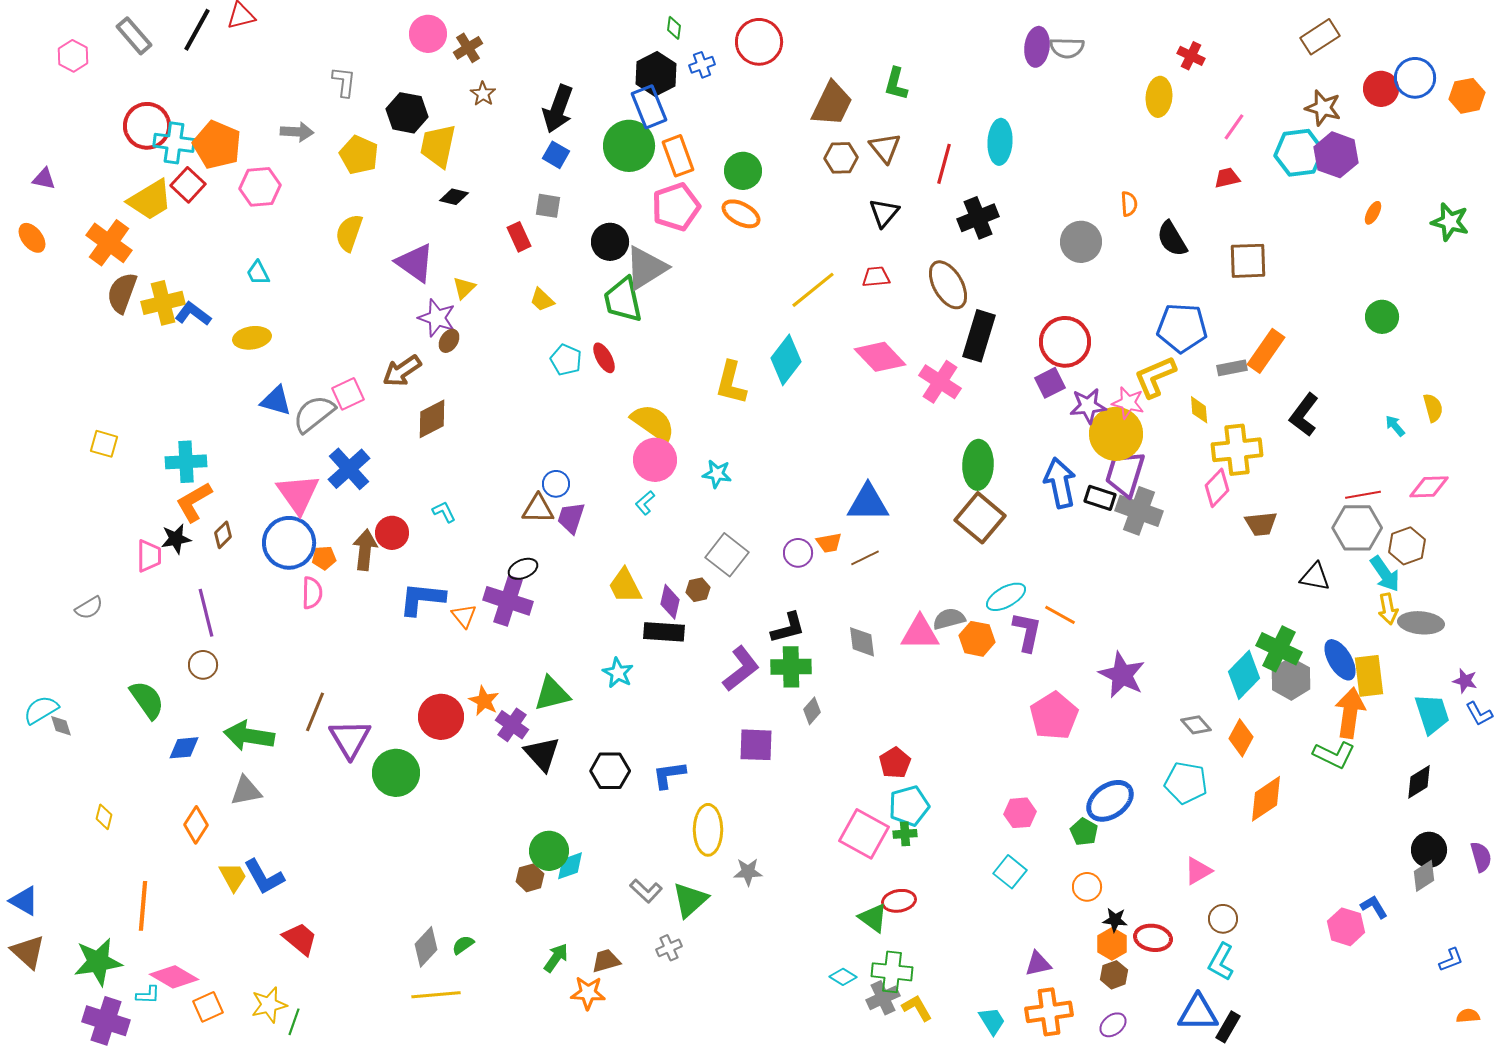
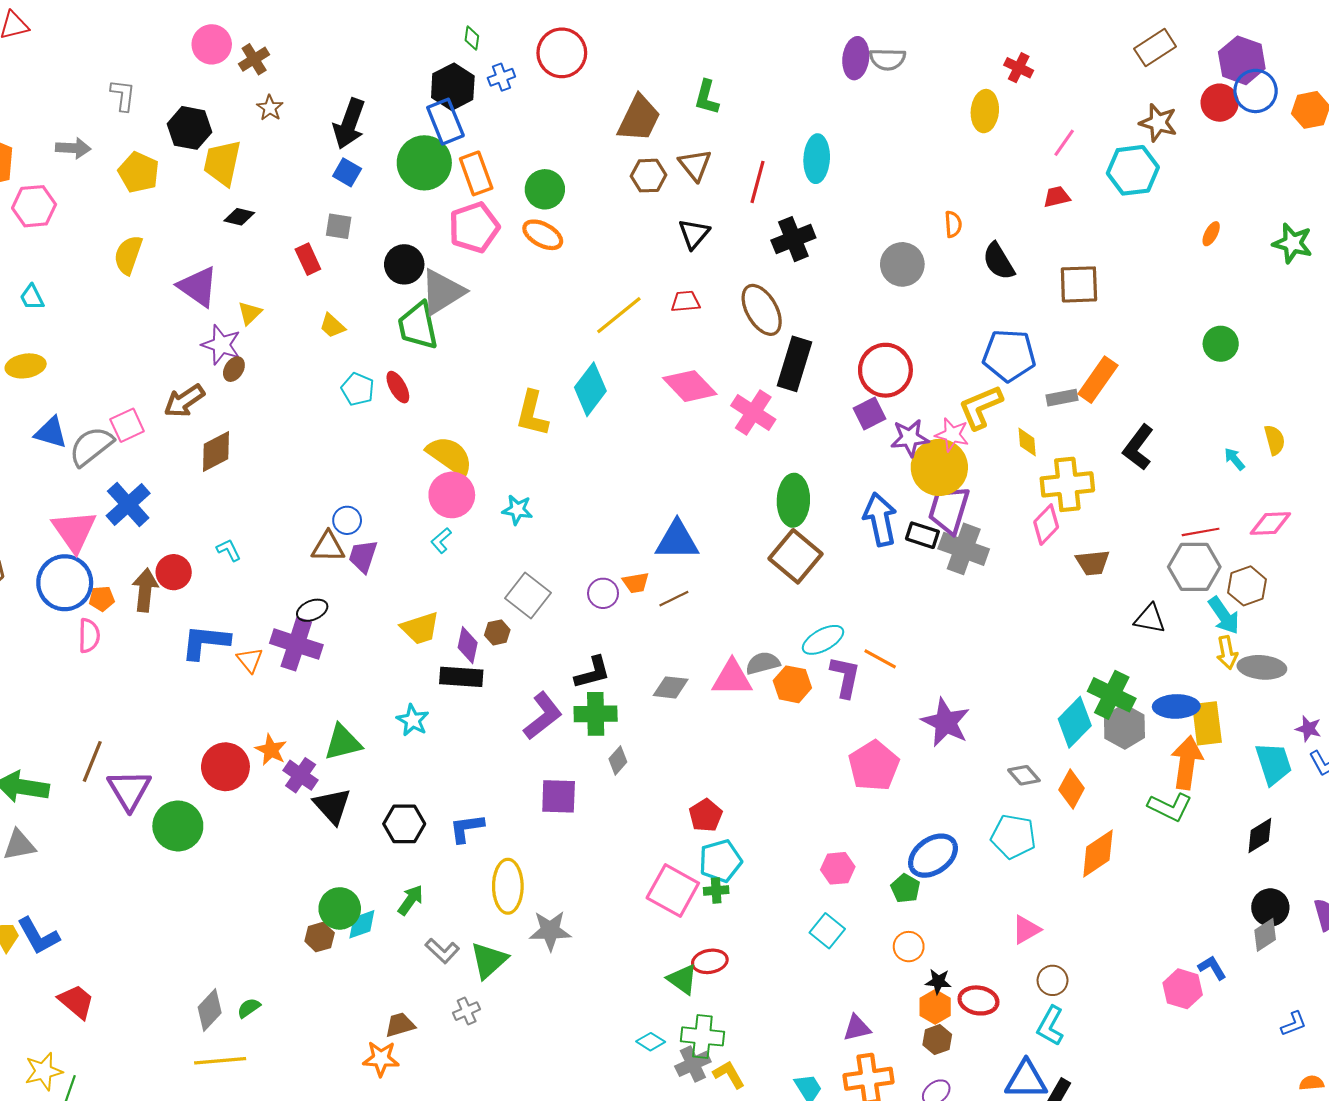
purple hexagon: (1336, 155) -> (1242, 60), moved
yellow trapezoid: (625, 586) -> (420, 628), turned -81
gray diamond: (862, 642) -> (671, 687), turned -76
blue ellipse: (1340, 660) -> (1176, 706), turned -60
gray star: (748, 872) -> (550, 931), size x1.4
green arrow: (556, 958) -> (411, 900), moved

